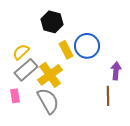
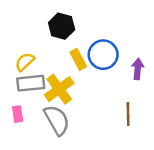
gray rectangle: (26, 70) -> (31, 83), turned 35
purple arrow: (116, 71) -> (138, 69), moved

